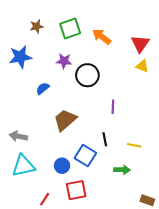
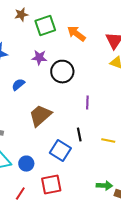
brown star: (37, 26) -> (21, 15), moved
blue circle: (62, 166) -> (26, 164), moved
green arrow: (122, 170) -> (104, 186), moved

